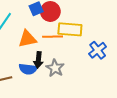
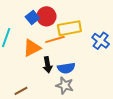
gray star: (55, 68) -> (65, 85), moved
blue semicircle: (28, 69) -> (66, 68), moved

